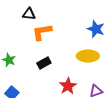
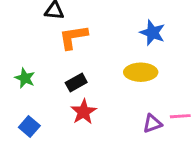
red star: (68, 86) -> (84, 112), moved

